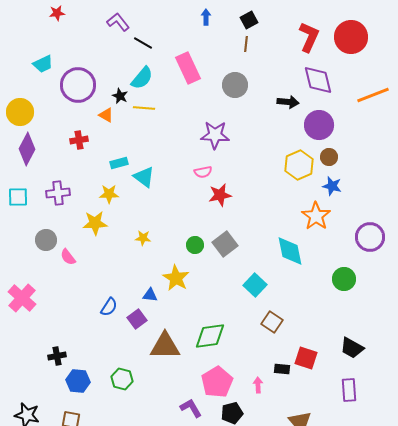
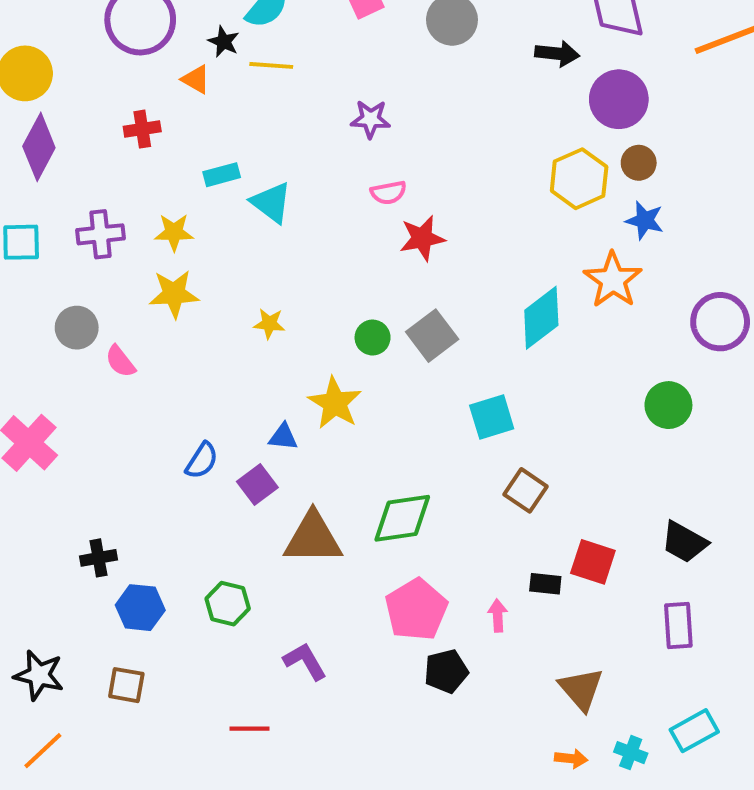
purple star: (215, 135) -> (371, 119), moved, size x0.7
yellow star: (109, 194) -> (174, 232), moved
cyan diamond: (290, 251) -> (541, 318), moved, turned 64
cyan square: (255, 285) -> (492, 417), turned 30
purple L-shape: (191, 408) -> (305, 661), moved

